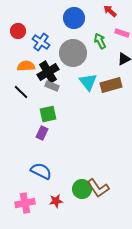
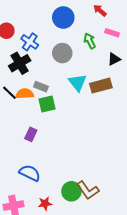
gray circle: (73, 53) -> (62, 53), size x0.7
orange semicircle: (26, 66) -> (25, 94), moved
black cross: (48, 72) -> (20, 63), moved
green square: (48, 114) -> (47, 104), moved

